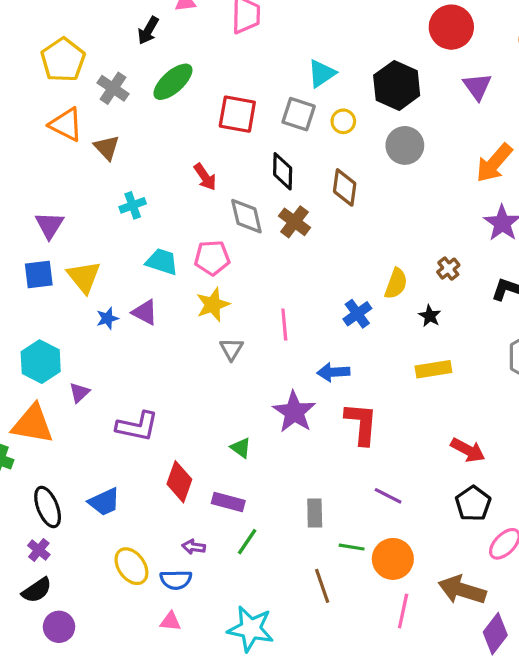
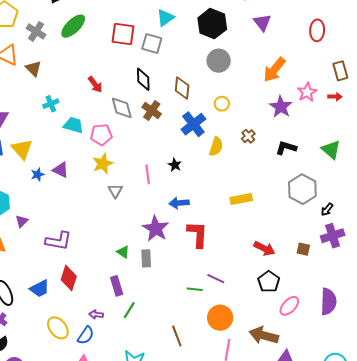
red square: (237, 114) -> (123, 34), moved
yellow circle: (343, 121) -> (222, 104), moved
cyan trapezoid: (162, 262) -> (73, 125), moved
blue cross: (357, 314) -> (193, 124), moved, size x1.4
black star: (430, 316) -> (175, 165), moved
red diamond: (179, 482) -> (69, 278), moved
purple rectangle: (228, 502) -> (117, 286), turned 60
gray rectangle: (315, 513) -> (146, 258), moved
green line: (352, 547) -> (195, 289), moved
blue semicircle: (176, 580) -> (86, 335), turned -54

